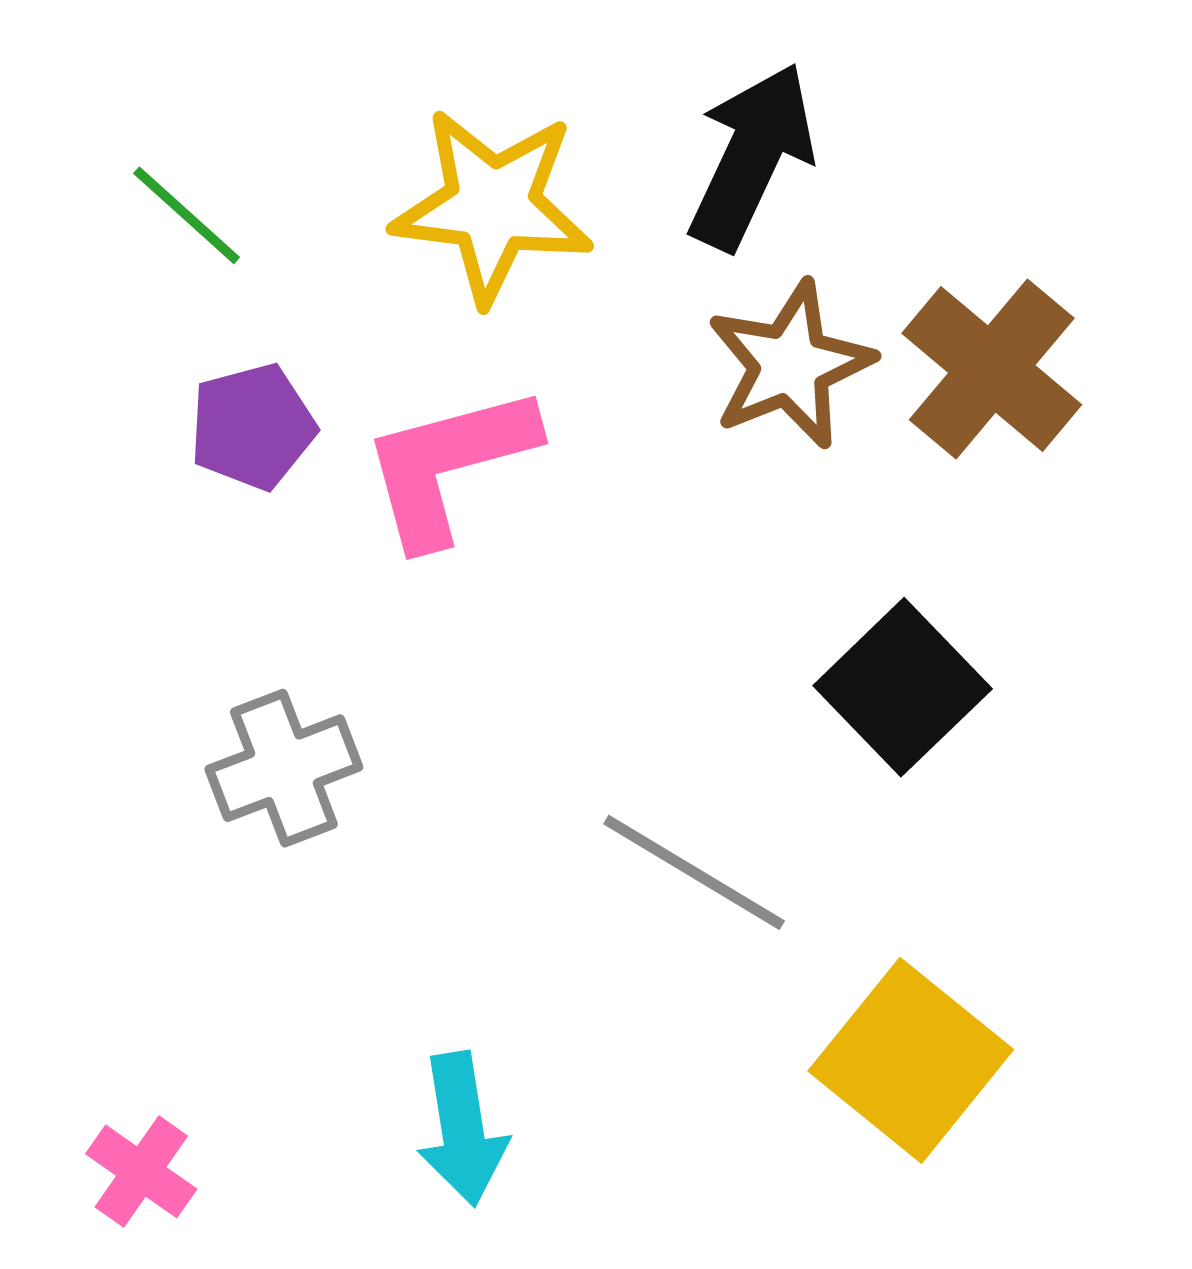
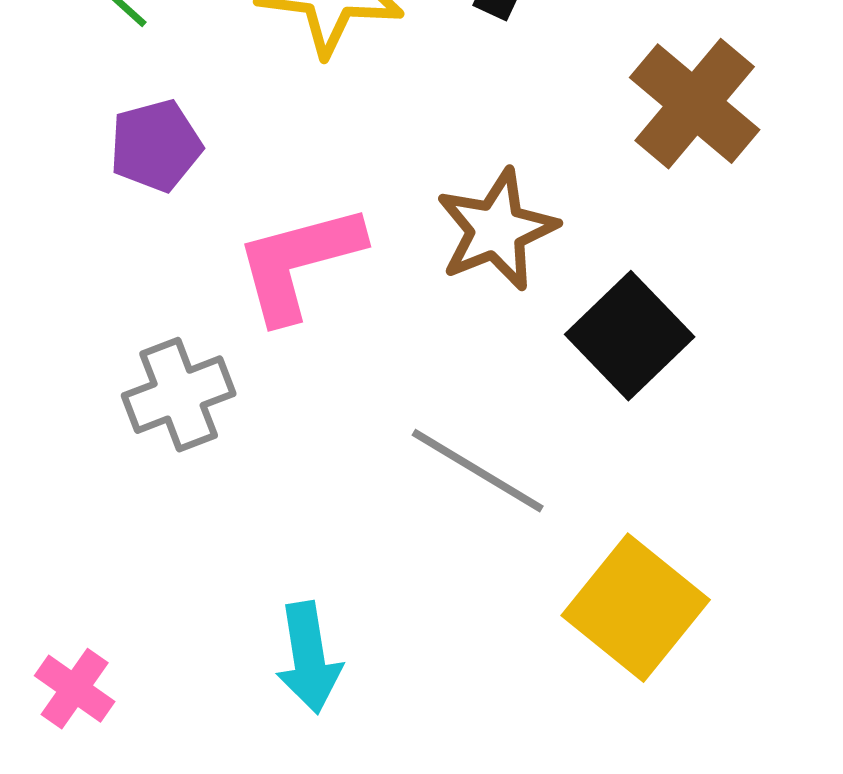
brown star: (790, 365) -> (497, 230), moved
pink L-shape: (449, 465) -> (299, 263), moved

